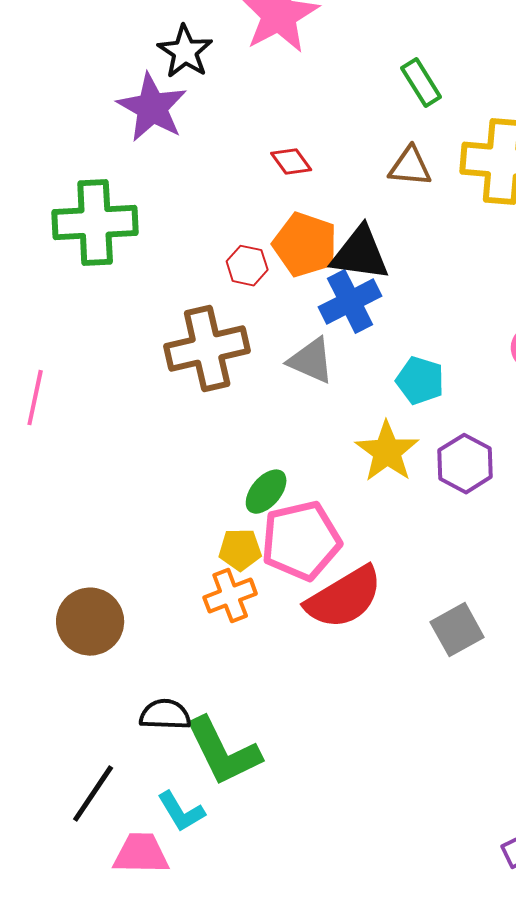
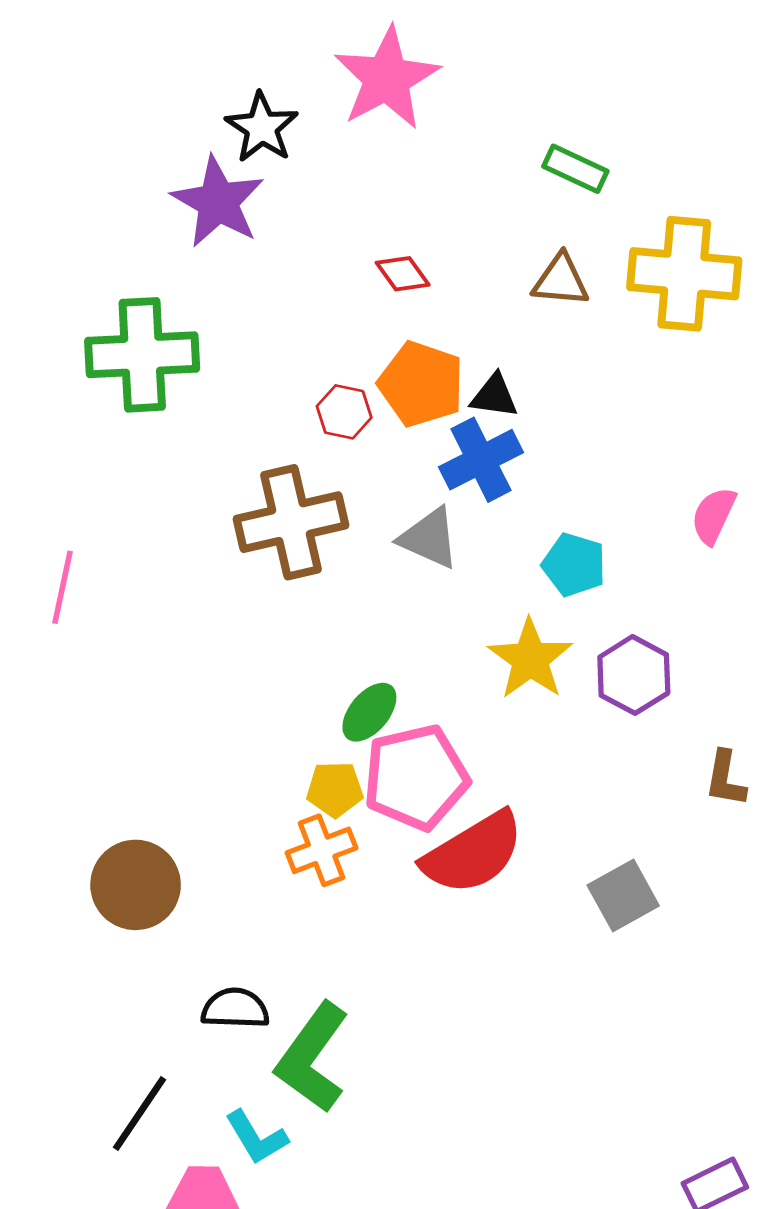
green rectangle: (421, 83) -> (575, 169), turned -33
black triangle: (360, 254) -> (494, 396), size x0.6
green L-shape: (223, 752) -> (312, 1058), turned 62

